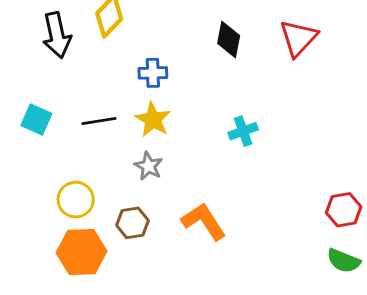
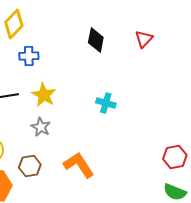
red triangle: (298, 38) -> (144, 39), size x0.7
blue cross: (153, 73) -> (29, 56), moved
cyan cross: (243, 131) -> (106, 103), turned 36

